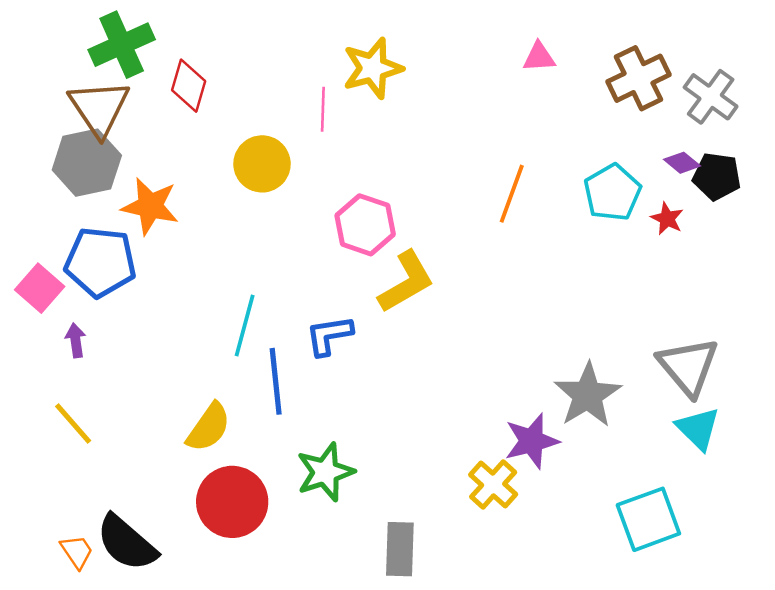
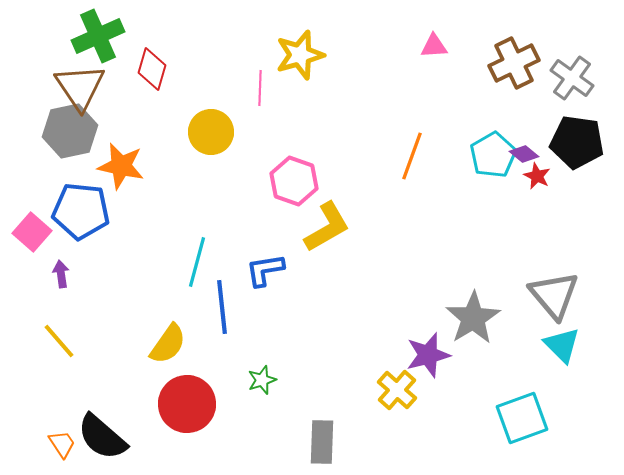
purple diamond: (682, 163) -> (524, 154), moved
black pentagon: (717, 176) -> (577, 142), size x1.4
green star: (325, 472) -> (262, 380), size x0.6

